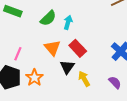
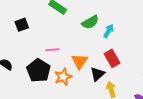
orange triangle: (52, 48) -> (80, 61), moved
pink line: (18, 54) -> (53, 50), turned 48

